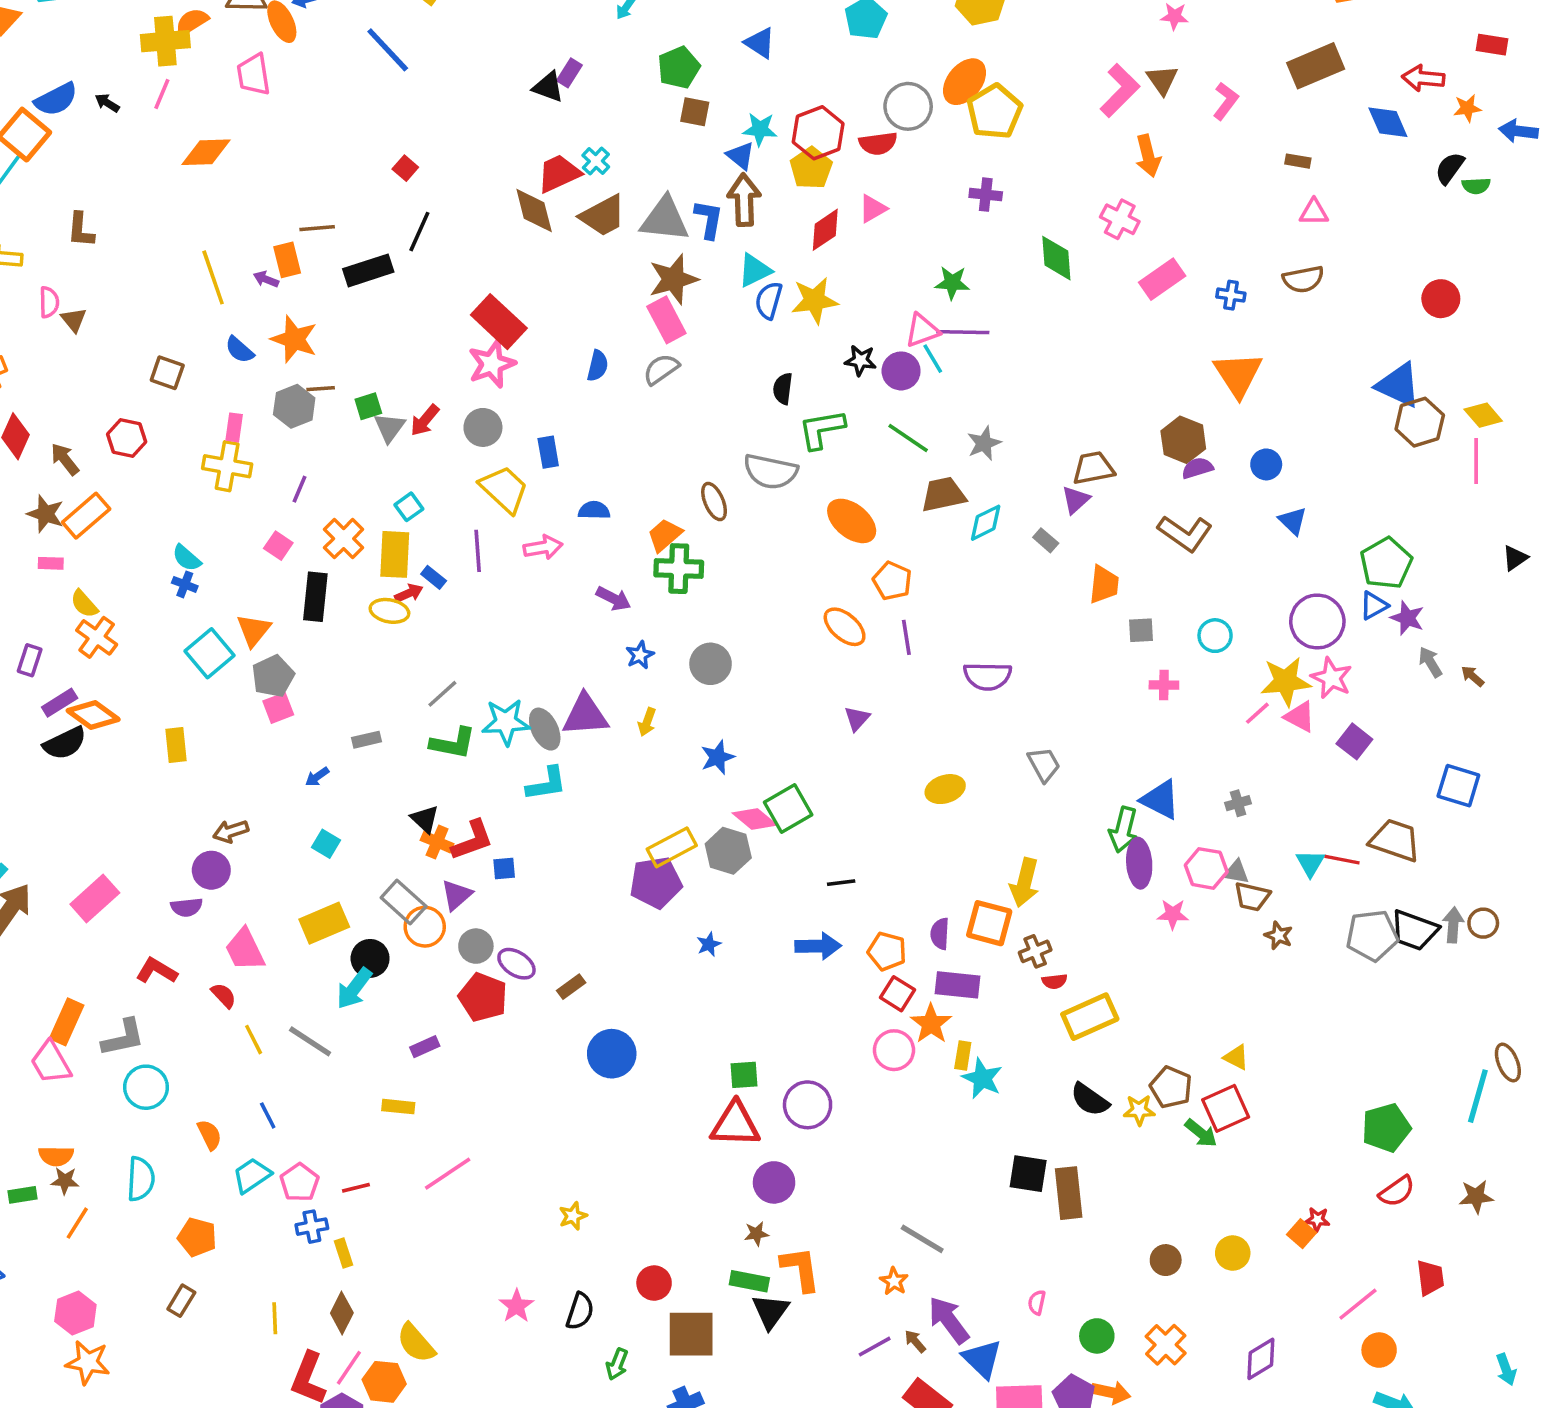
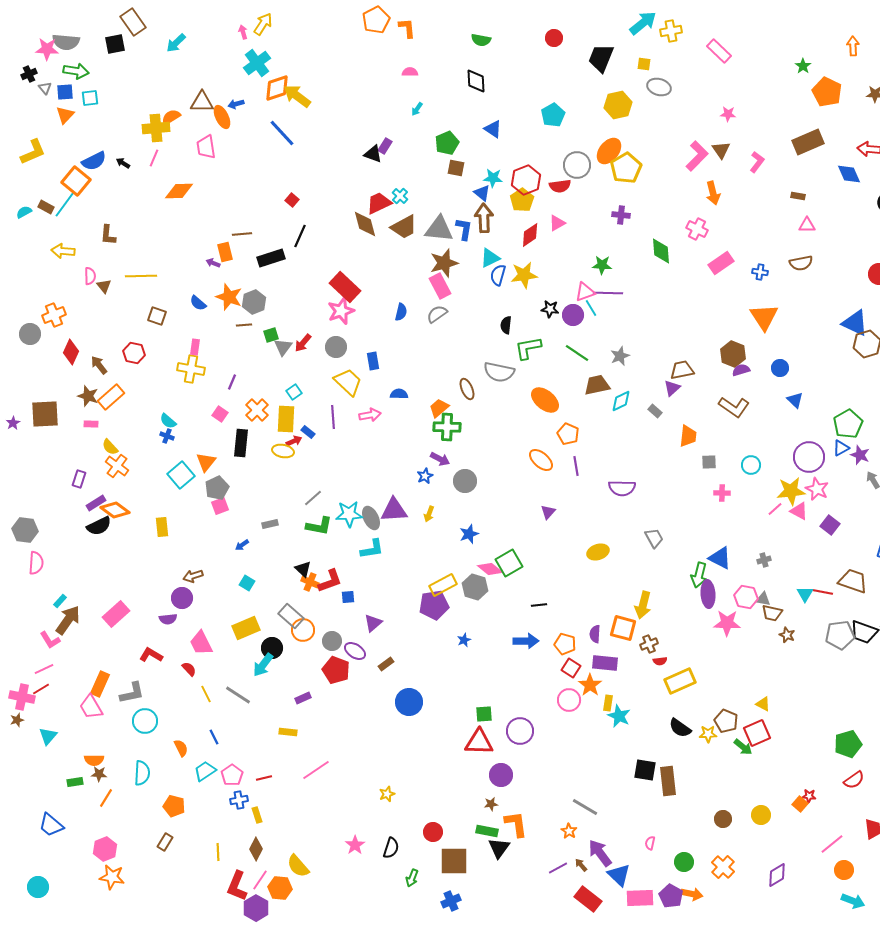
yellow line: (213, 277) -> (141, 276), moved, turned -72
gray hexagon: (294, 406) -> (254, 302), moved
purple arrow: (613, 599) -> (440, 459), moved
purple triangle: (456, 895) -> (373, 623), moved
pink star: (1173, 914) -> (727, 623), size x1.5

